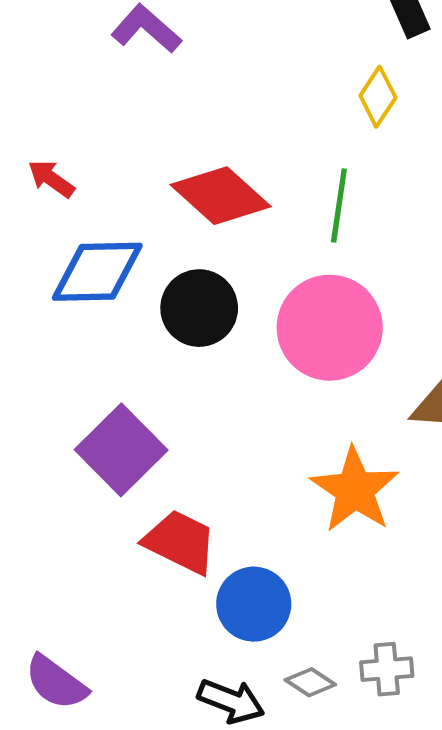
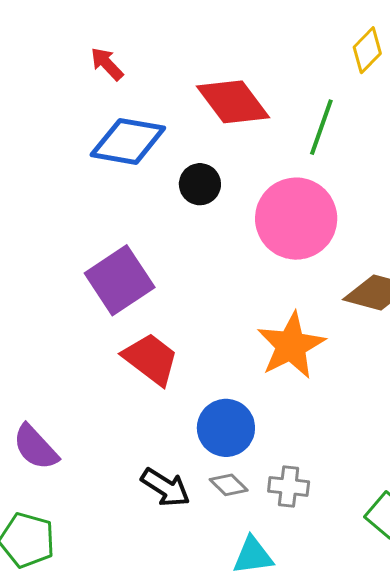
black circle: (199, 308) -> (200, 184), size x0.7
blue circle: (254, 604) -> (226, 428), moved

